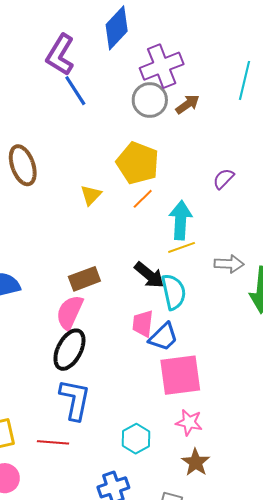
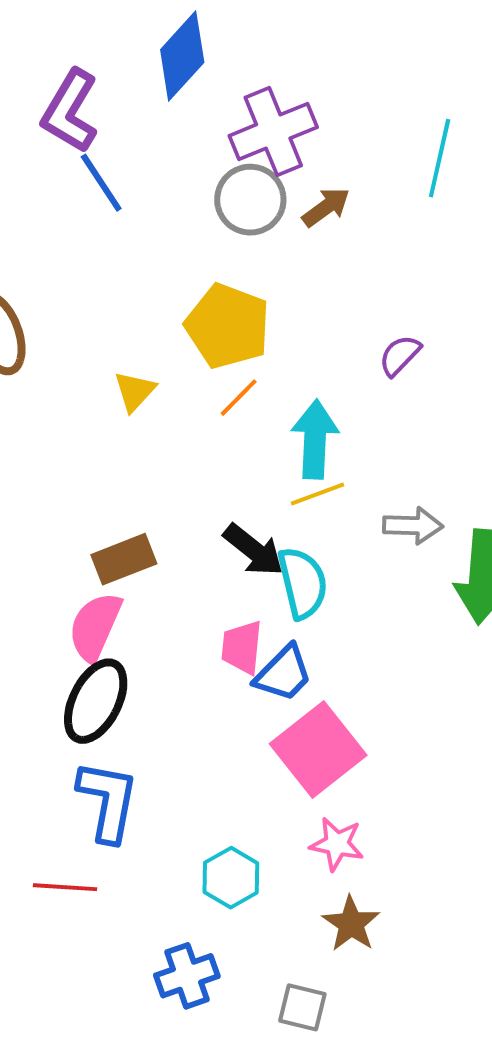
pink square: (180, 375) -> (318, 750), turned -30

